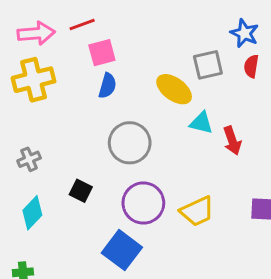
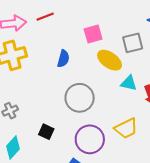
pink square: (102, 53) -> (93, 34), moved
yellow trapezoid: (197, 211) -> (126, 128), moved

